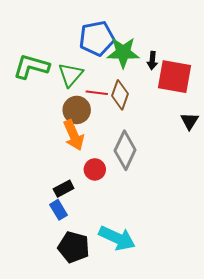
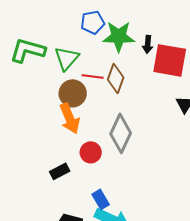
blue pentagon: (97, 38) -> (93, 22), size x0.7
blue rectangle: (59, 210) -> (101, 199), moved

